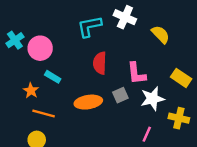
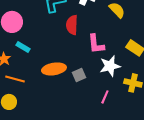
red semicircle: (100, 63) -> (72, 25), moved
gray square: (120, 95) -> (79, 75), moved

